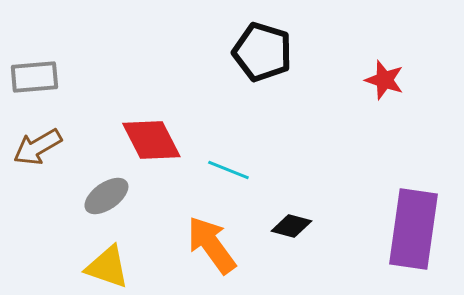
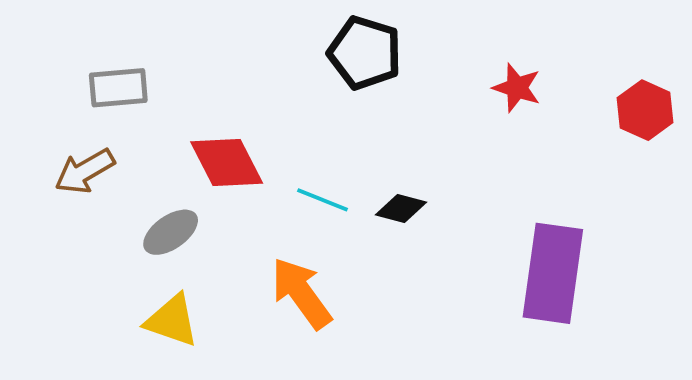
gray rectangle: (34, 77) -> (118, 88), moved
black diamond: (291, 226) -> (401, 209), moved

